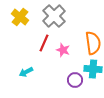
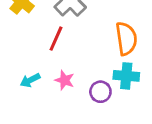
pink star: (63, 50) -> (65, 80), moved

